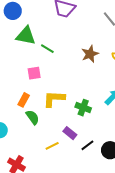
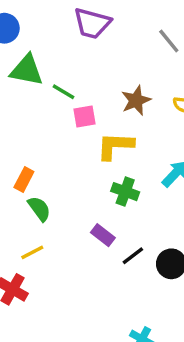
pink square: (34, 73) -> (84, 117), moved
yellow L-shape: (54, 99) -> (115, 146), moved
yellow line: (52, 146) -> (32, 252), moved

